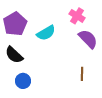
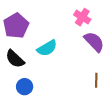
cyan semicircle: (46, 33) -> (47, 48), moved
brown line: (82, 74) -> (96, 80), moved

